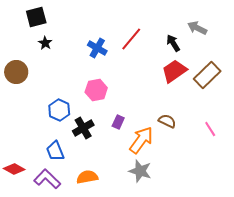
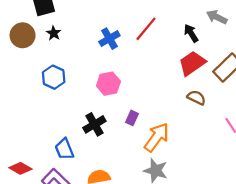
blue cross: (97, 48) -> (109, 39), turned 30
brown circle: (16, 72) -> (23, 35), moved
blue hexagon: (59, 110) -> (54, 77), moved
brown semicircle: (167, 121) -> (196, 98), moved

